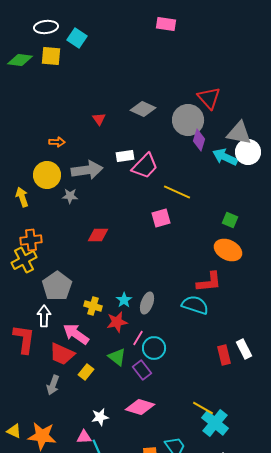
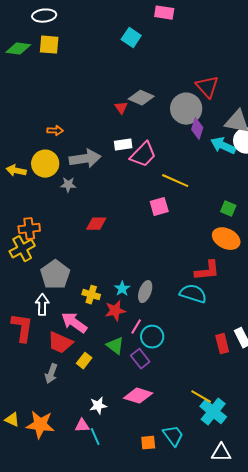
cyan square: (77, 38) -> (131, 38), moved
red triangle: (99, 119) -> (121, 108), moved
yellow arrow: (22, 197) -> (16, 171), moved, turned -60

